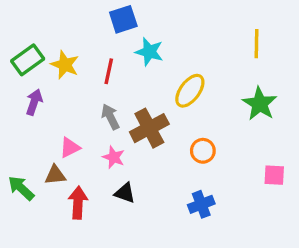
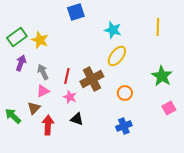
cyan star: (149, 52) -> (113, 30), moved
red line: (109, 71) -> (67, 76), moved
green star: (260, 104) -> (162, 76), moved
gray arrow: (110, 117) -> (43, 72), moved
brown triangle: (55, 175) -> (34, 108), turned -40
pink square: (274, 175) -> (169, 108), turned -32

